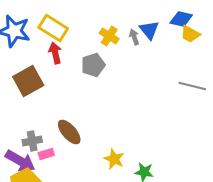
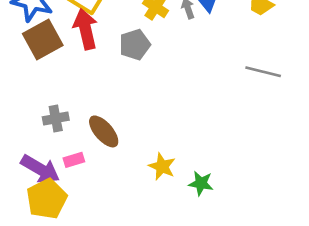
red arrow: (55, 53) -> (86, 29), size x1.4
brown square: (28, 81) -> (43, 39), moved
gray cross: (32, 141) -> (56, 118), moved

